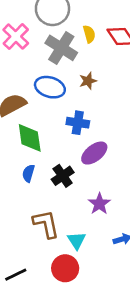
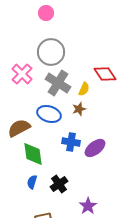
yellow semicircle: (89, 34) -> (84, 89), moved, turned 40
purple ellipse: (94, 153) -> (95, 148), moved

